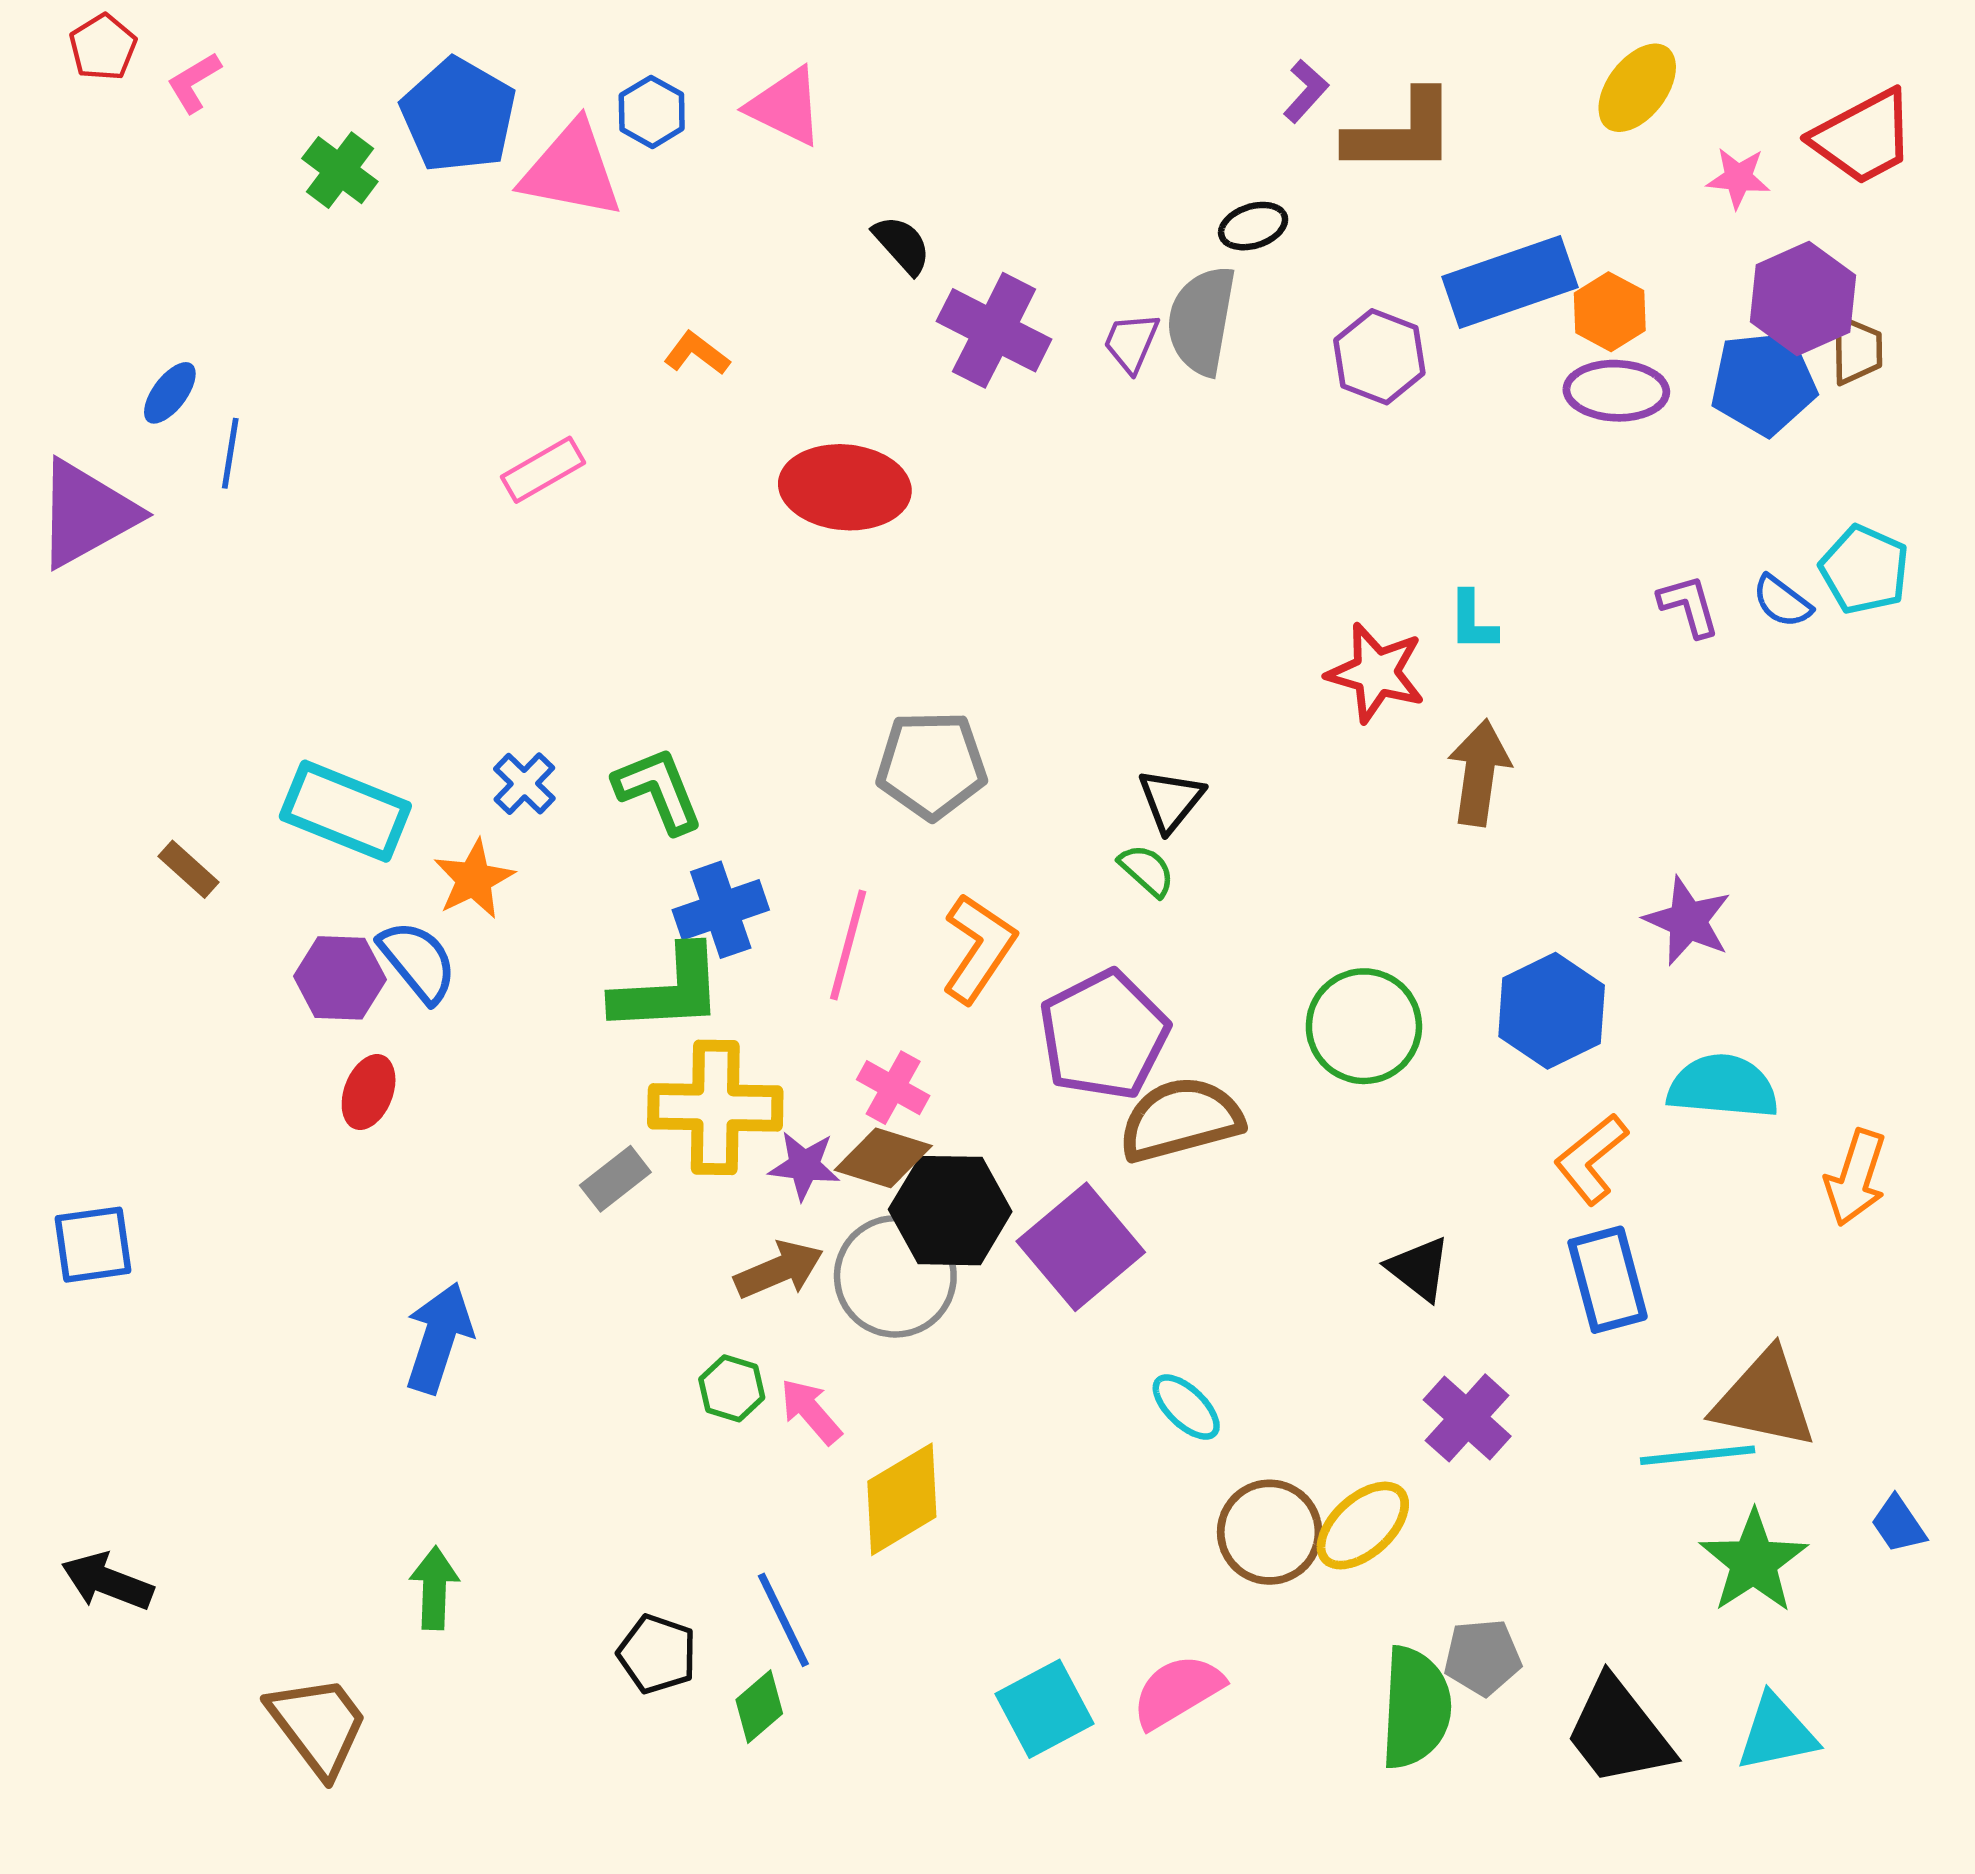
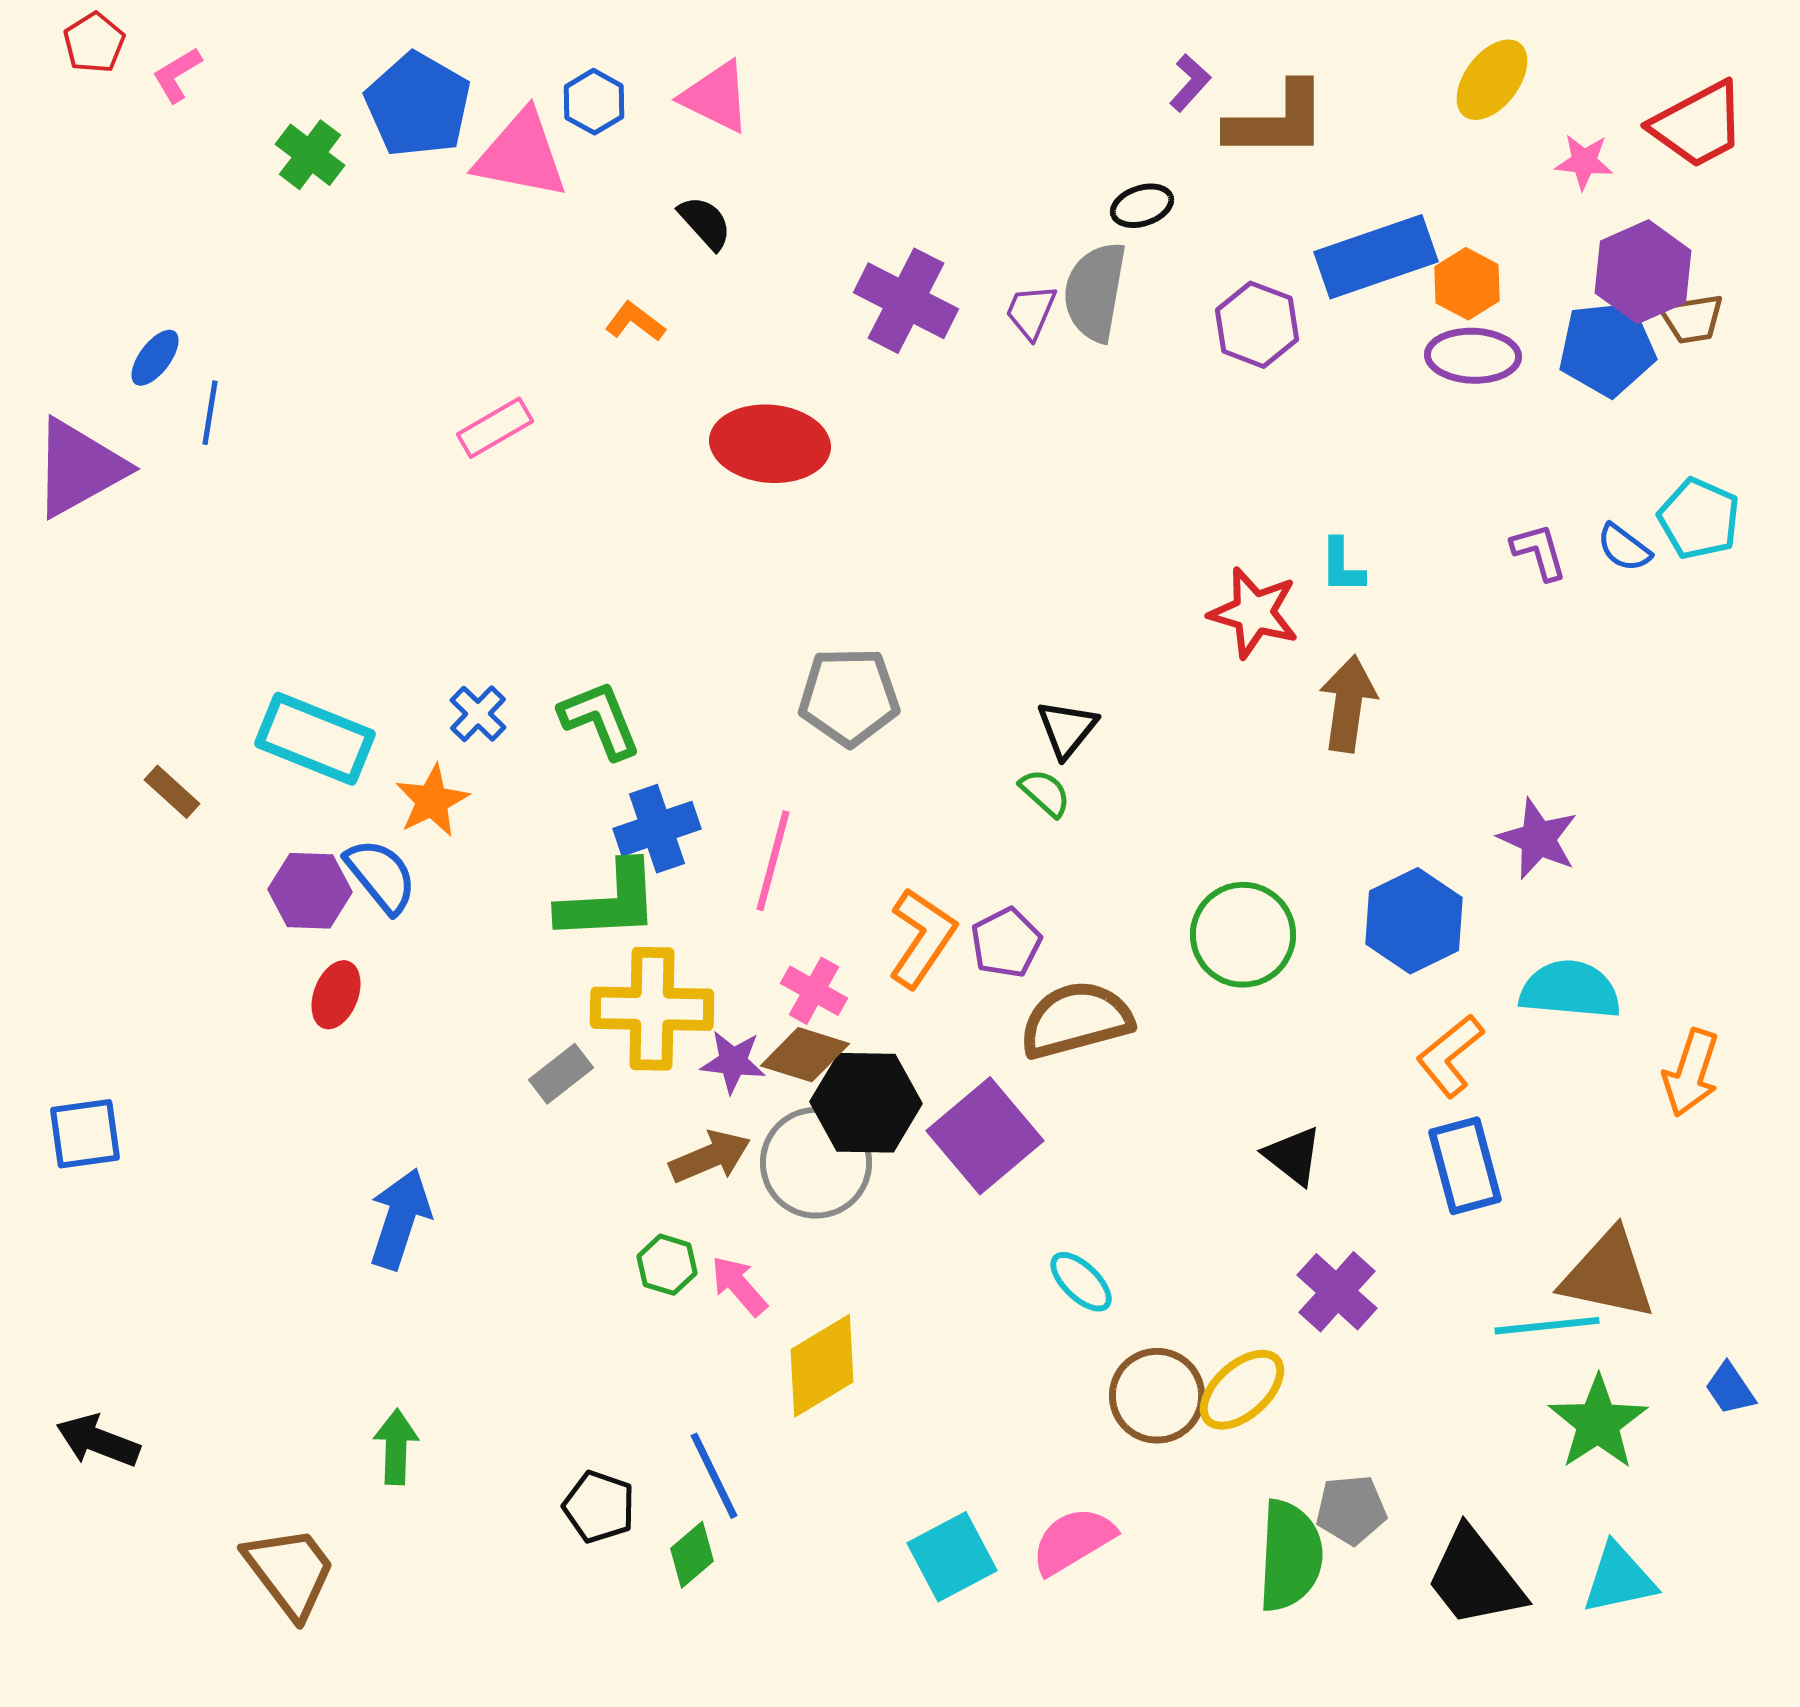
black semicircle: (902, 245) -> (705, 223), moved
brown trapezoid: (1857, 350) -> (1692, 319), turned 82
orange L-shape: (979, 948) -> (922, 938), moved
purple pentagon: (1104, 1035) -> (1006, 943), size x0.6

